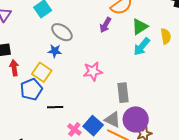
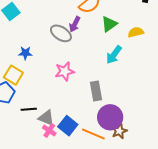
gray ellipse: (62, 32) -> (61, 33), moved
yellow semicircle: (166, 36) -> (136, 32), turned -91
cyan arrow: (142, 47) -> (114, 55), moved
gray triangle: (113, 120) -> (46, 118), moved

